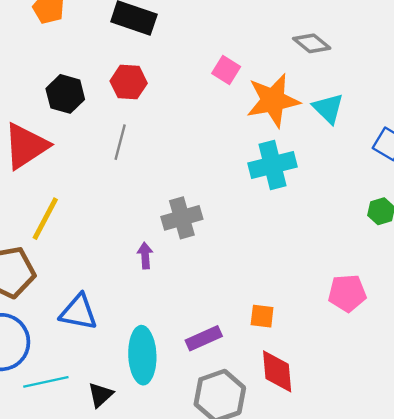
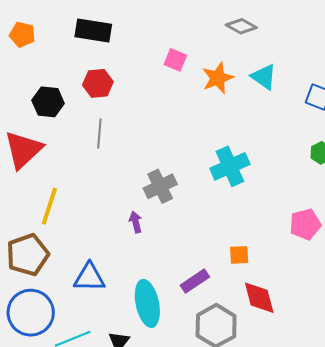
orange star: (273, 100) -> (218, 78), size x0.7
cyan cross: (273, 165) -> (230, 166), moved

